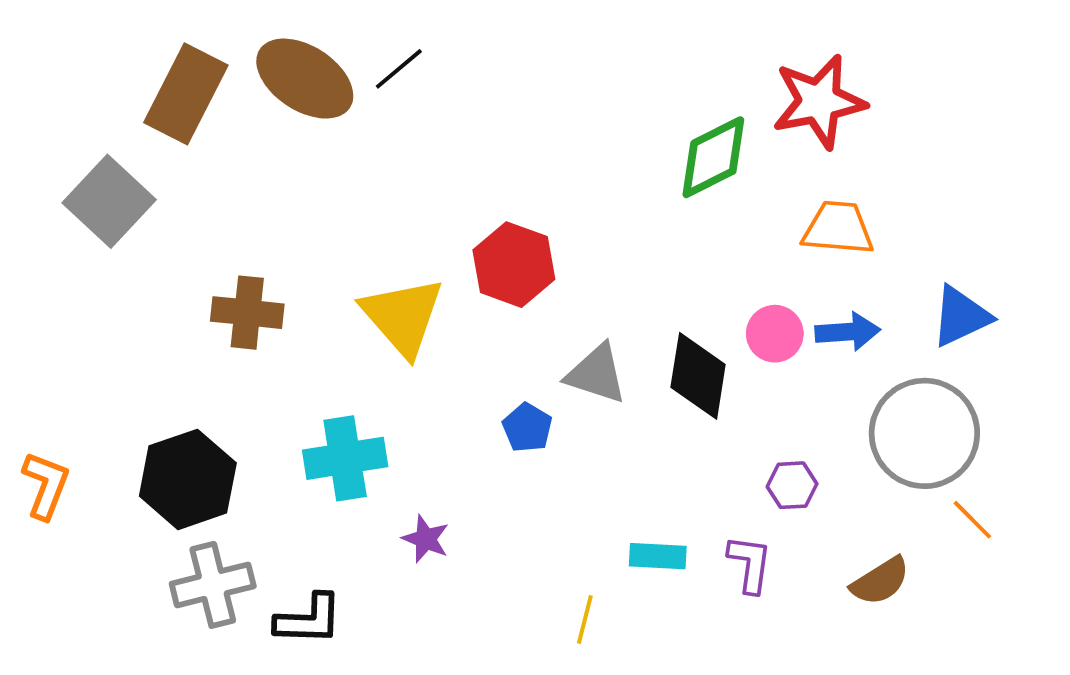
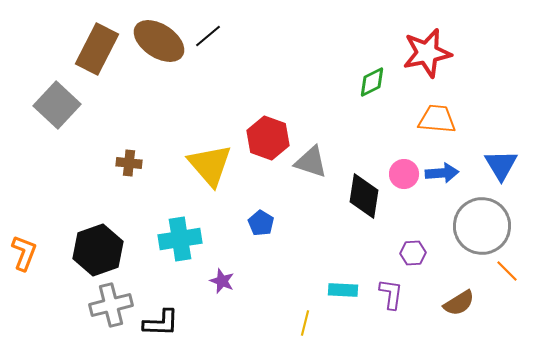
green diamond: (713, 157) -> (372, 82), size x0.7
brown cross: (247, 313) -> (129, 163), size x0.7
blue triangle: (961, 316) -> (501, 165), turned -36
gray triangle: (596, 374) -> (311, 162), moved
blue pentagon: (527, 428) -> (261, 223), moved

